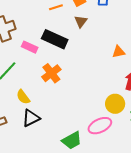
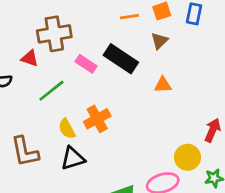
orange triangle: (119, 52) -> (163, 85), moved
orange cross: (51, 73) -> (97, 119), moved

